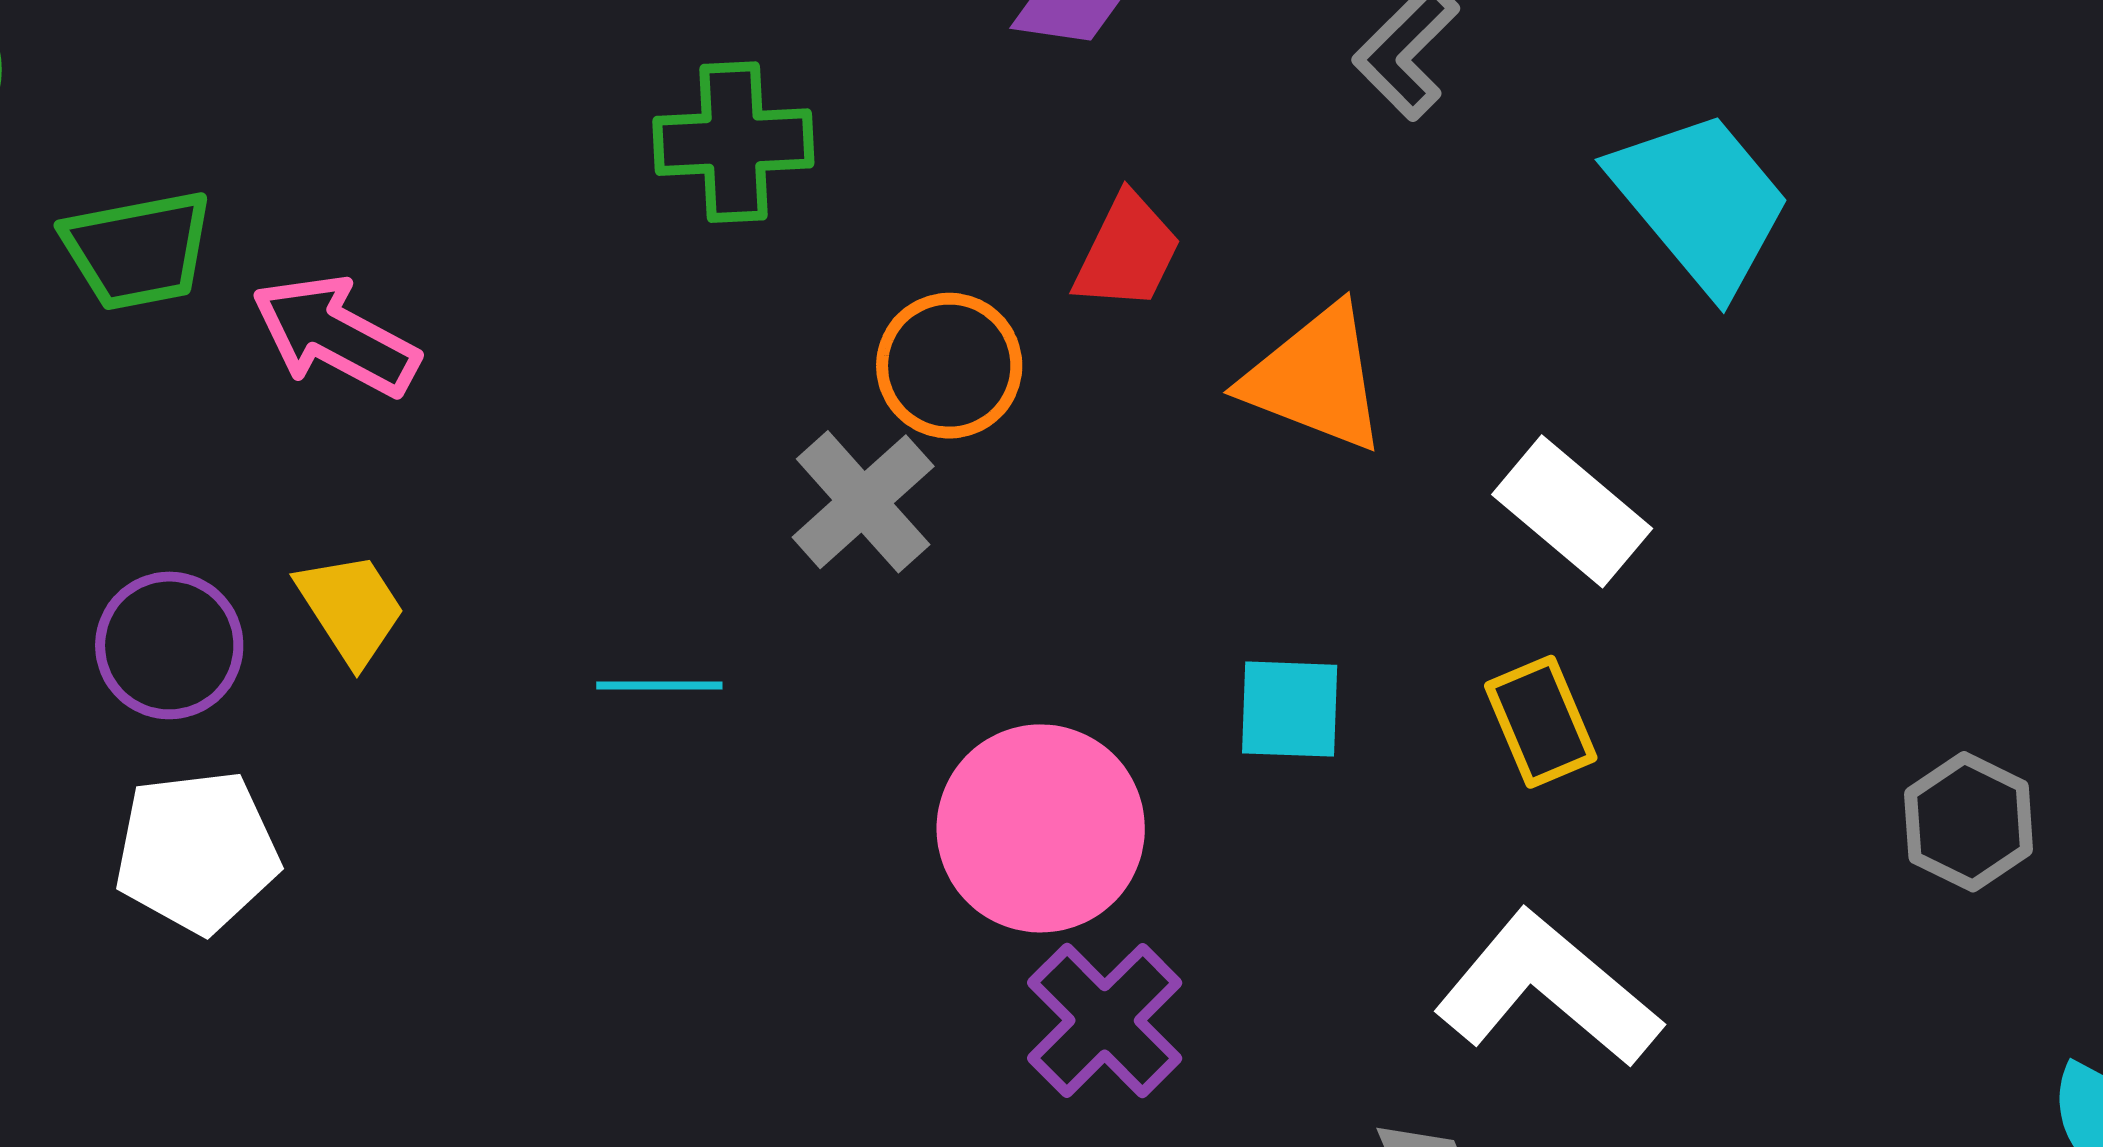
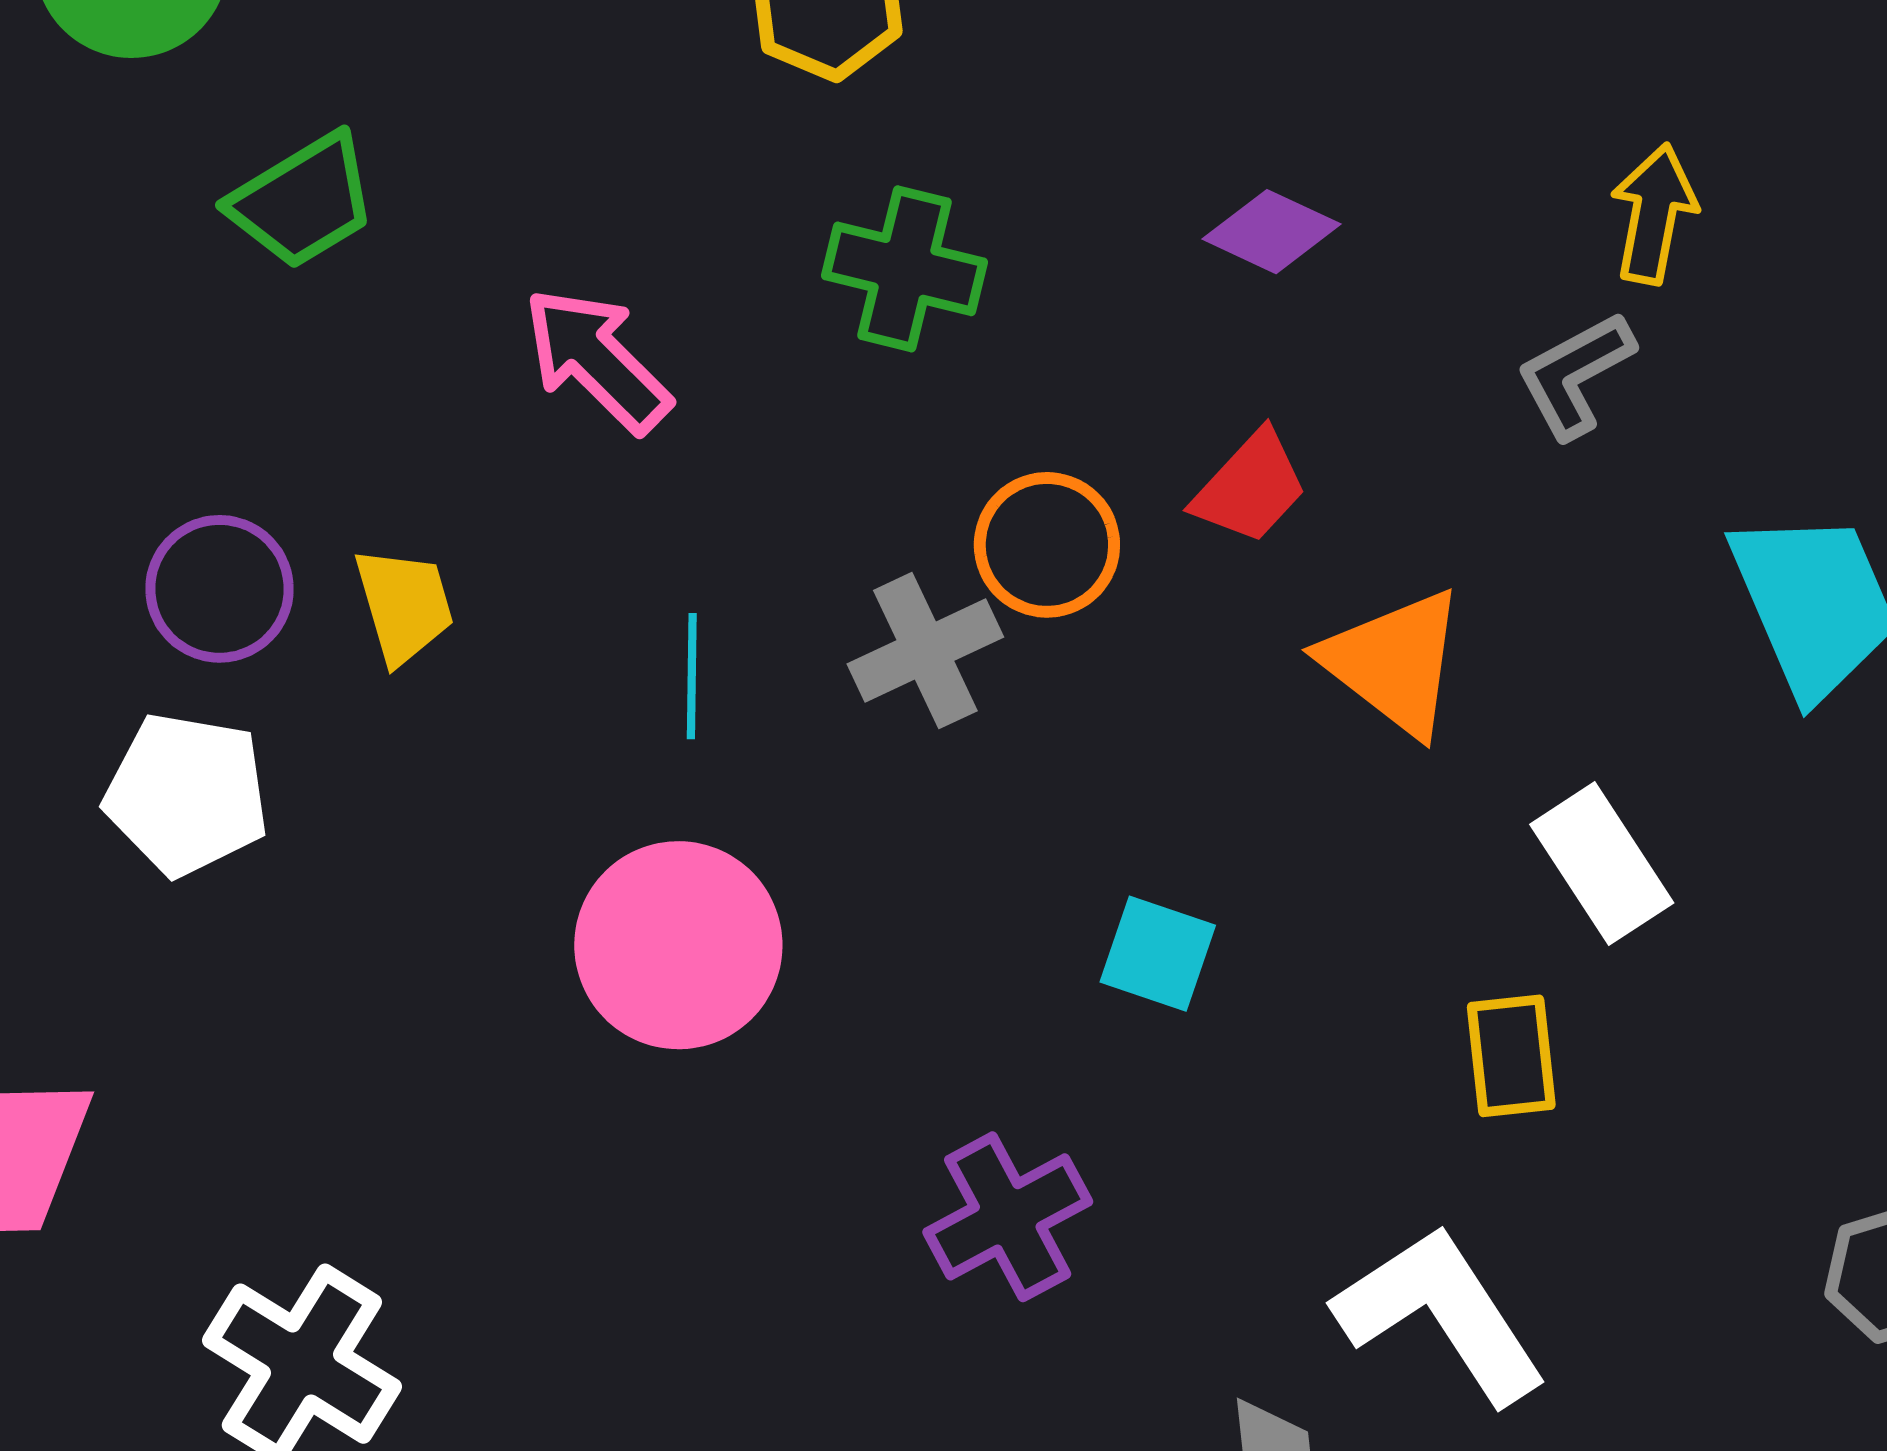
green trapezoid: (138, 250) -> (303, 201), turned -37
pink arrow: (335, 336) -> (597, 360), moved
cyan line: (659, 685) -> (692, 676), moved, turned 74
cyan square: (1290, 709) -> (1158, 954), moved
pink circle: (1041, 828) -> (678, 945), moved

